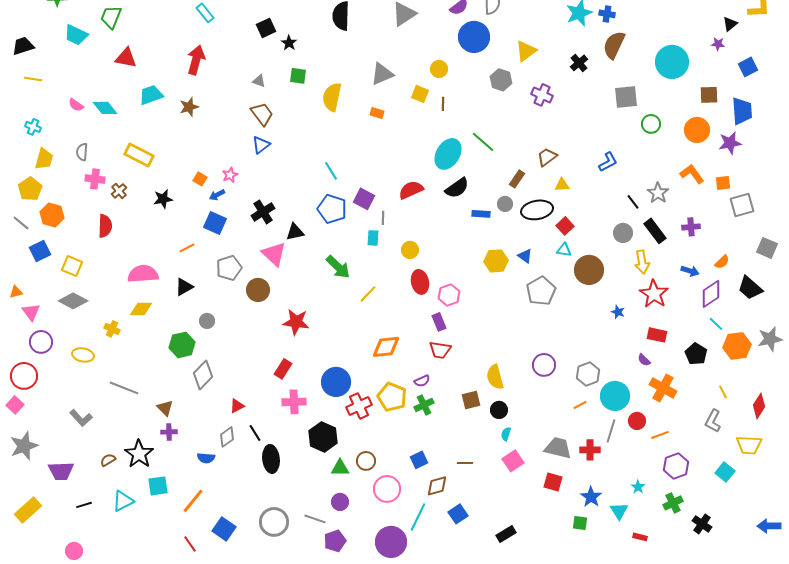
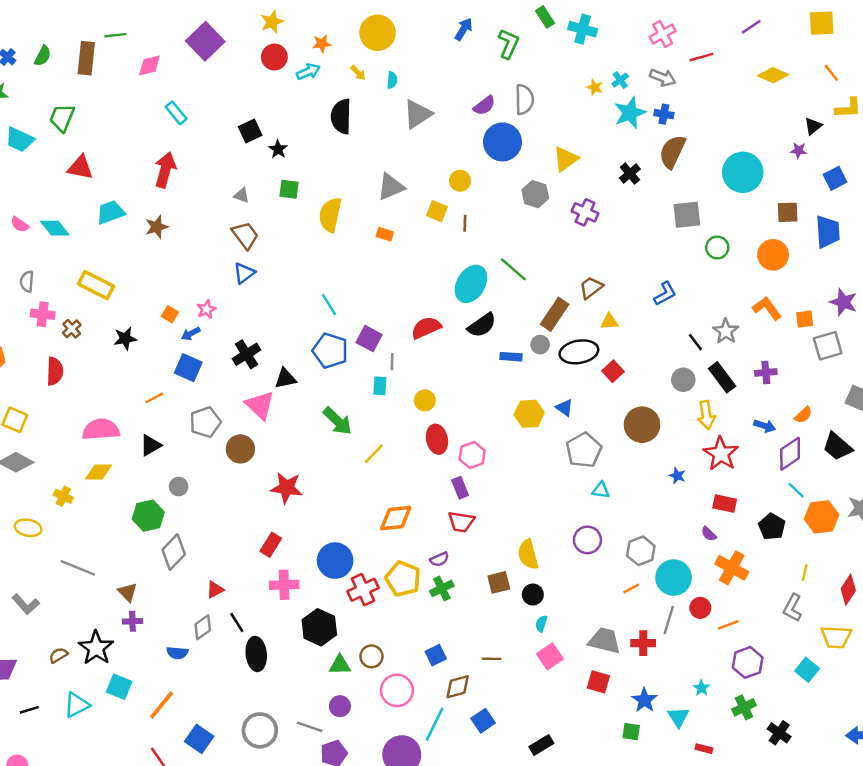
purple star: (730, 143) -> (843, 302), moved, turned 30
brown rectangle: (517, 179) -> (555, 314), size x1.5
cyan triangle: (564, 250) -> (601, 490), moved
yellow line: (723, 392) -> (805, 573), turned 40
cyan square: (158, 486) -> (119, 687), turned 30

